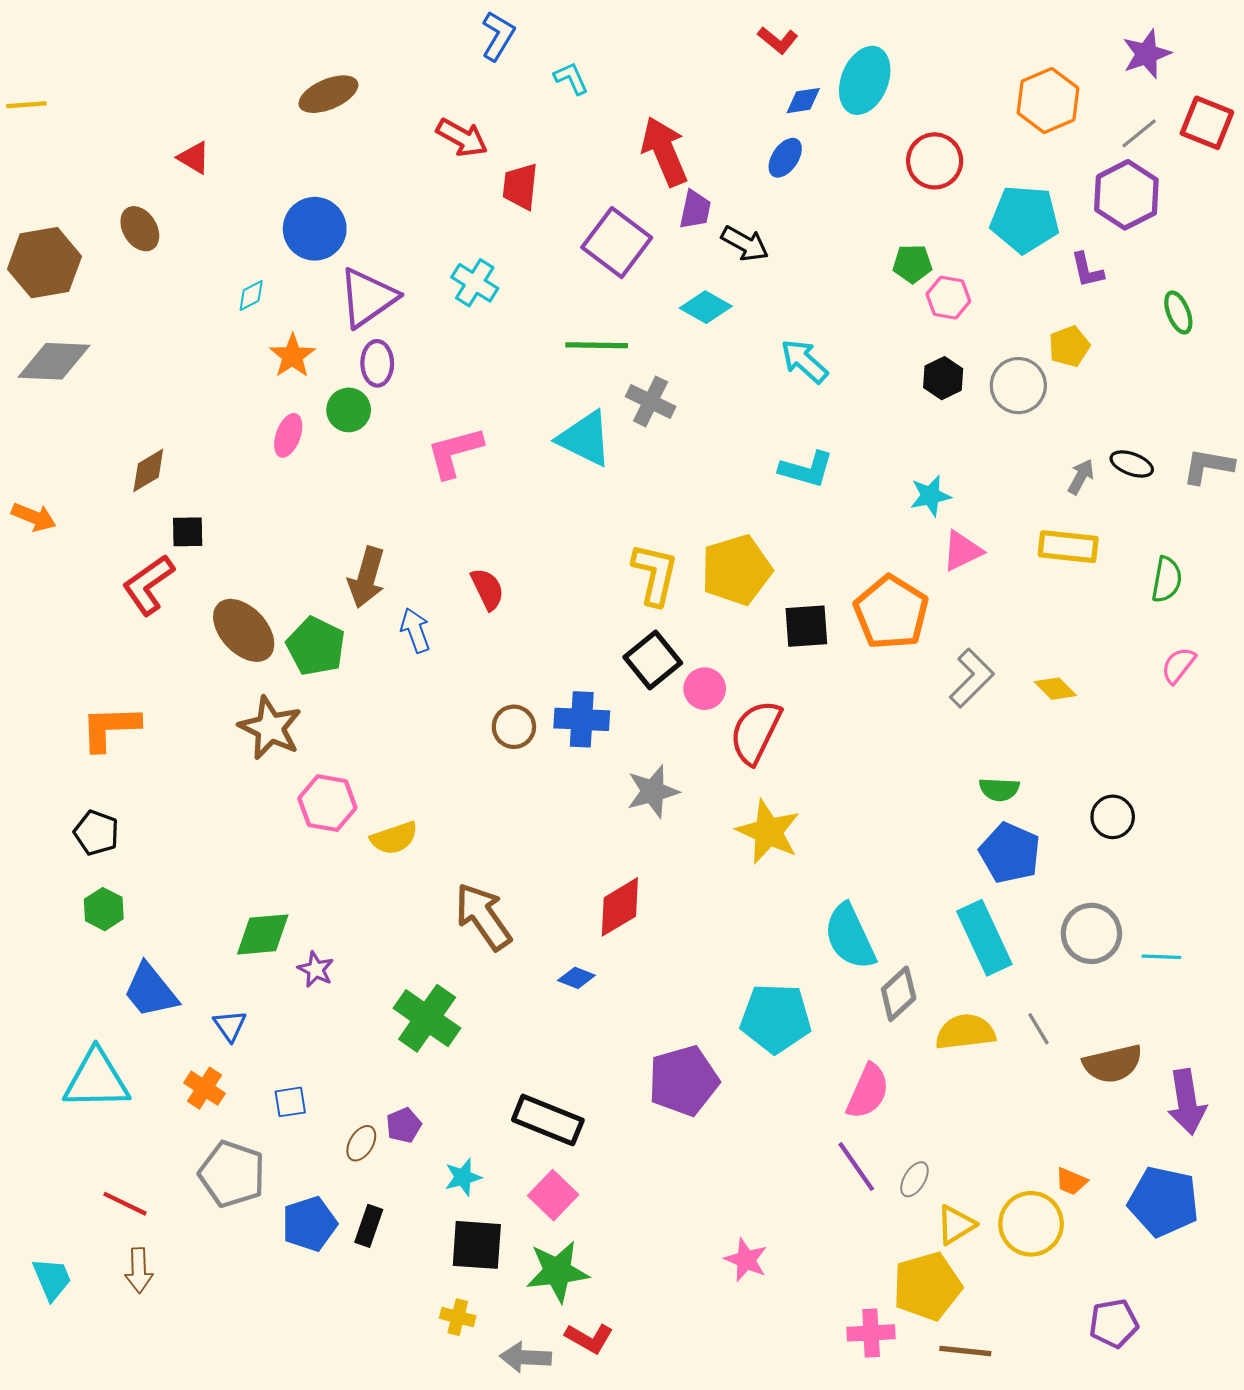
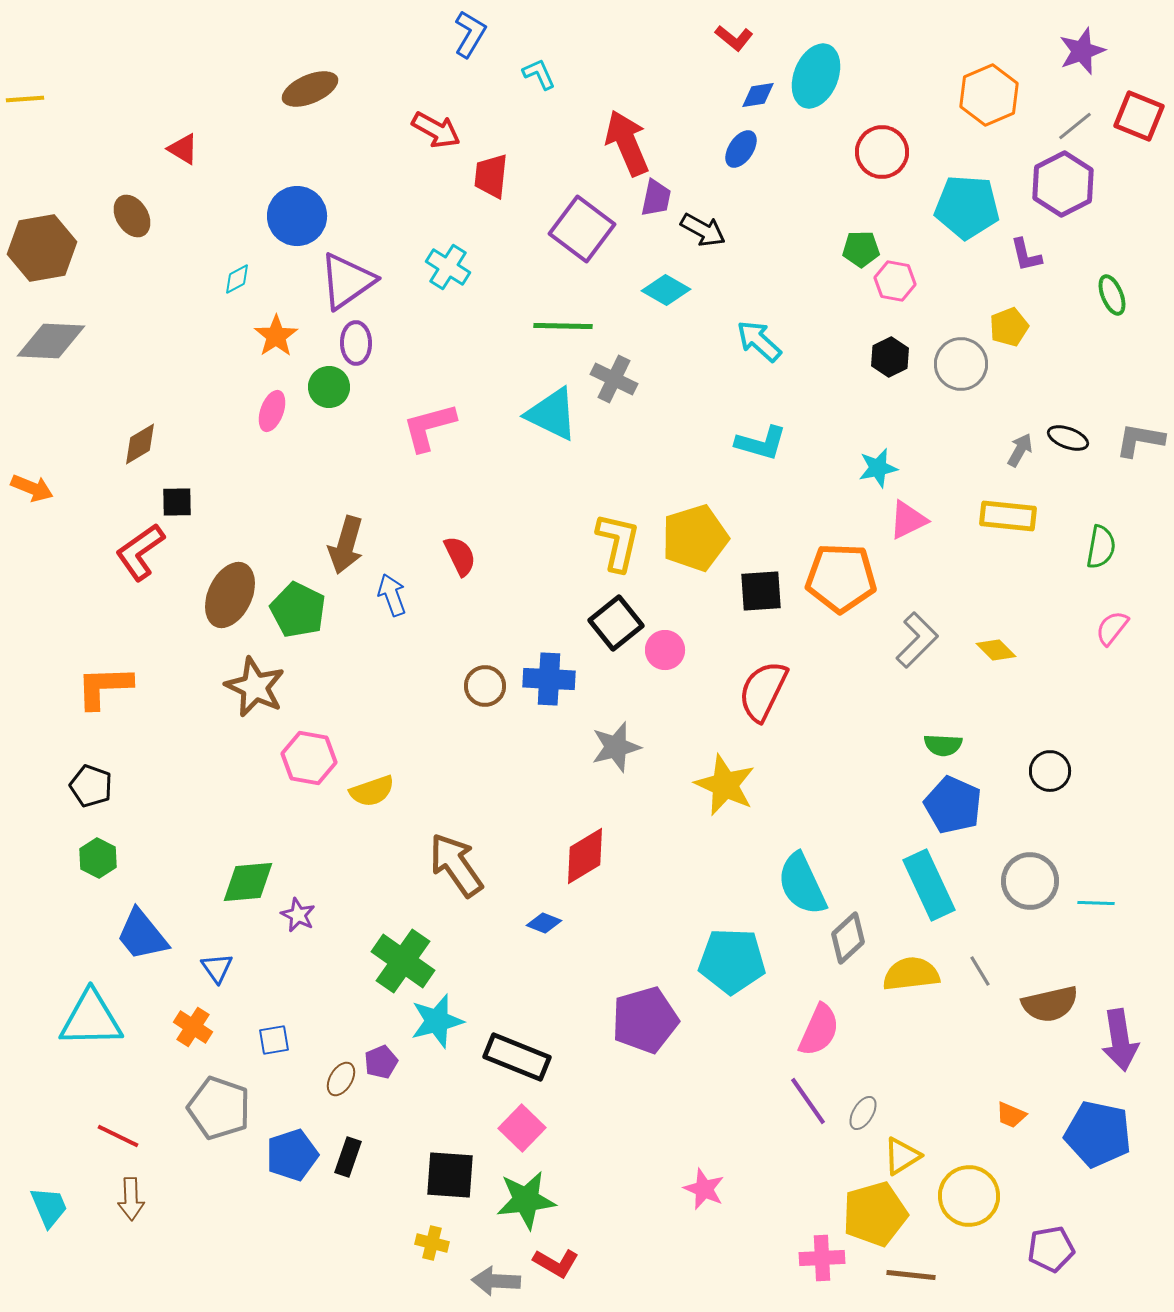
orange pentagon: (891, 612) -> (841, 578), turned -30
brown ellipse: (244, 630) -> (230, 595), turned 68
red semicircle: (756, 732) -> (763, 691), moved
cyan star: (463, 1177) -> (437, 1021), moved, size x1.5
yellow circle: (1031, 1224) -> (969, 1196), moved

